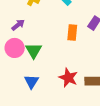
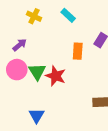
red star: (68, 78) -> (56, 76), moved
blue triangle: (31, 82) -> (37, 115), moved

